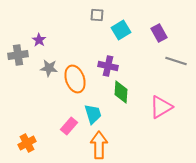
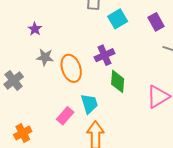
gray cross: (18, 55) -> (14, 80), moved, turned -30
purple cross: (108, 66) -> (105, 55), turned -36

